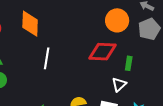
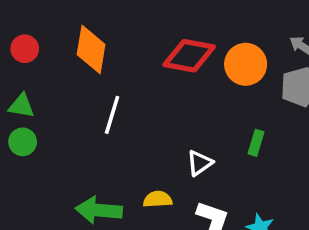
red diamond: (103, 52) -> (189, 56), moved
white triangle: (119, 84) -> (200, 163), moved

